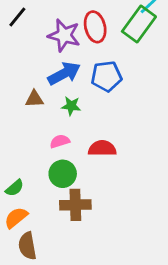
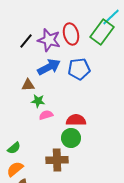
black line: (17, 17) -> (26, 41), moved
green star: (71, 106) -> (38, 101), moved
green circle: (63, 174) -> (71, 138), moved

